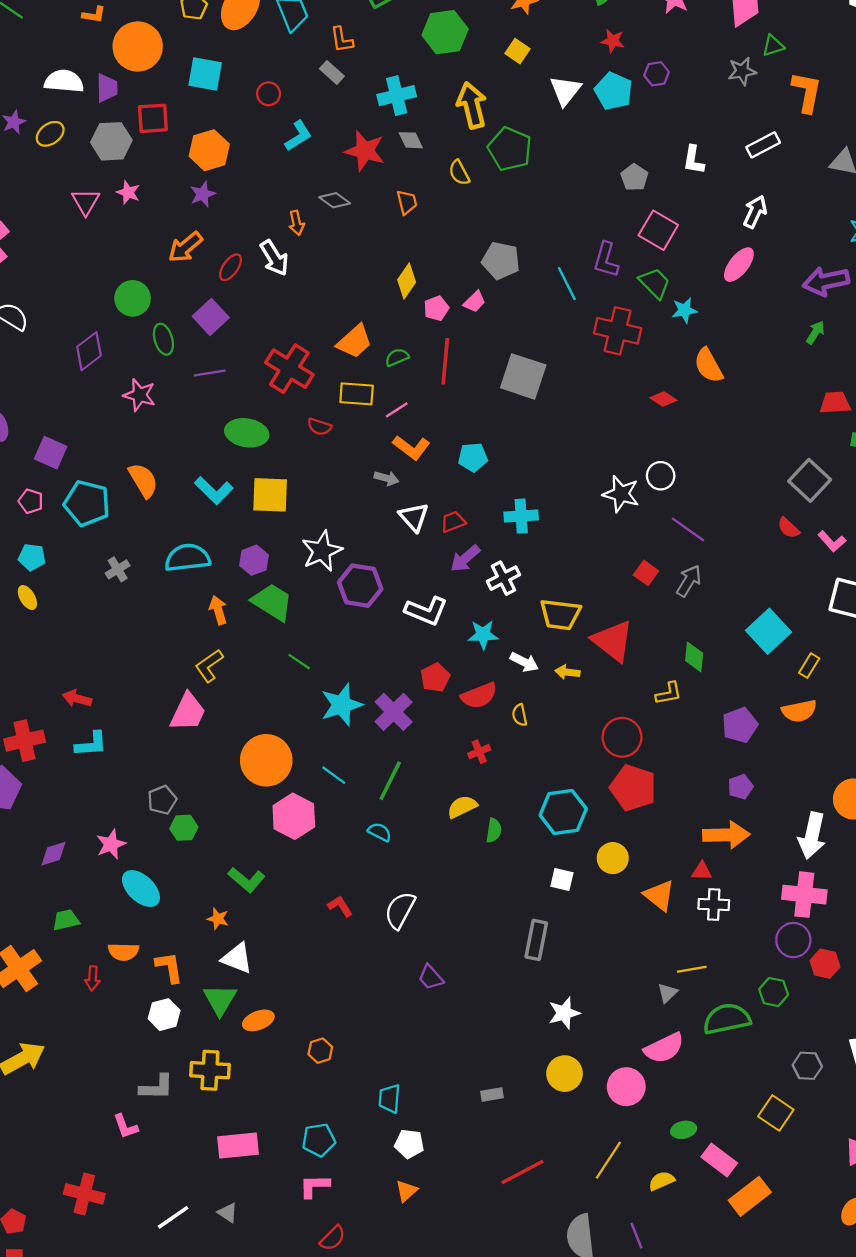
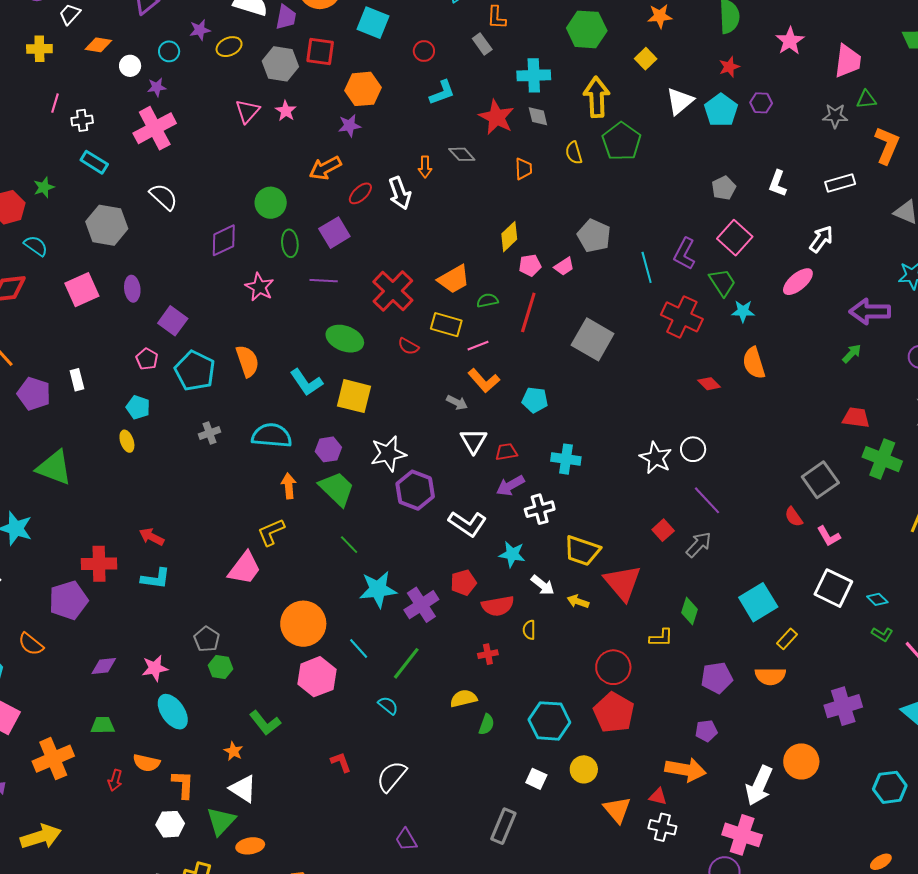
red star: (613, 41) -> (729, 67), turned 30
gray pentagon: (162, 800) -> (207, 639), turned -30

